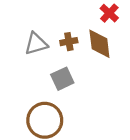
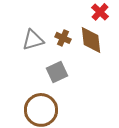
brown cross: (69, 42) -> (63, 38), turned 35

